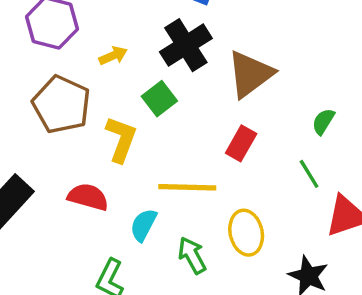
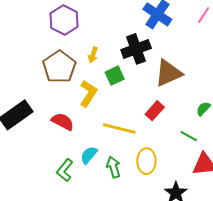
yellow arrow: (113, 56) -> (93, 55), moved, turned 119
green line: (309, 174) -> (189, 136), turned -42
cyan semicircle: (143, 225) -> (89, 155), moved

